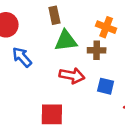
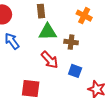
orange cross: (106, 27) -> (84, 16), moved
red arrow: (72, 76) -> (50, 60), turned 30

